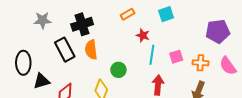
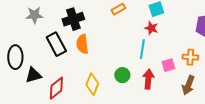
red star: (143, 35) -> (151, 28), moved
pink square: (176, 57) -> (168, 65), moved
green circle: (118, 70) -> (122, 75), moved

